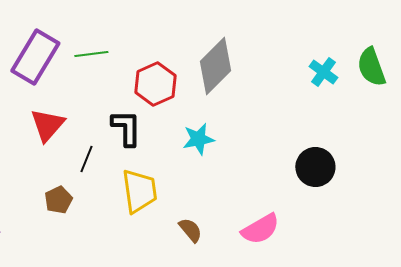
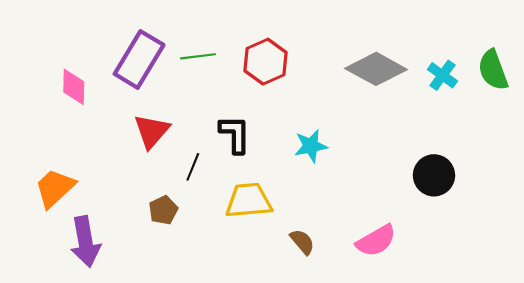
gray diamond: (215, 66) -> (376, 69), moved, turned 74
red hexagon: (155, 84) -> (265, 62), moved
yellow trapezoid: (139, 191) -> (249, 201), turned -87

